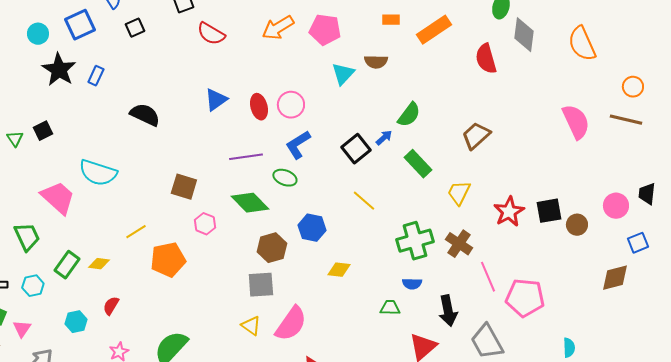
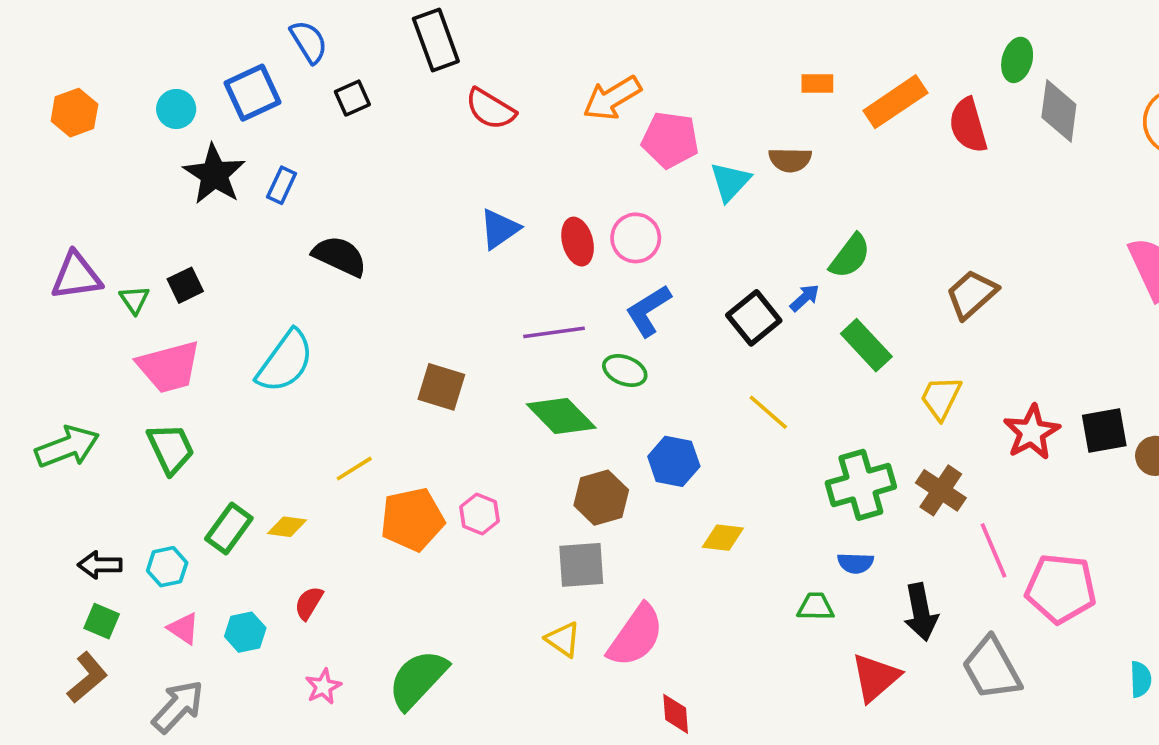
pink pentagon: (325, 30) -> (670, 140), moved
red semicircle: (486, 59) -> (968, 125), moved
black semicircle: (145, 115) -> (340, 256), moved
cyan semicircle: (98, 173) -> (285, 361), turned -72
pink trapezoid: (58, 198) -> (169, 367), moved, turned 123
pink hexagon: (205, 224) -> (479, 514), moved
green trapezoid: (27, 237) -> (171, 449), moved
pink triangle: (22, 329) -> (183, 628), moved, turned -30

